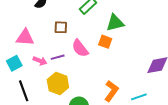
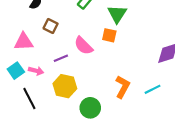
green triangle: (115, 23) -> (117, 14), turned -36
brown square: (61, 27) -> (51, 26), moved, turned 32
pink arrow: (40, 61) -> (36, 71), moved

